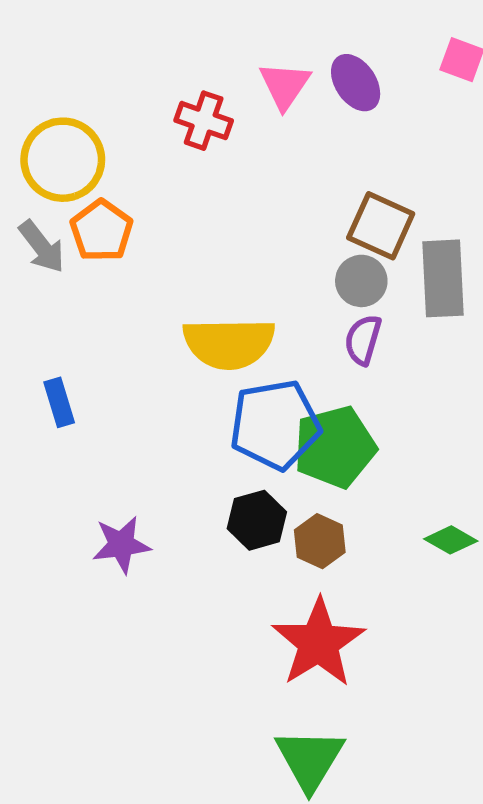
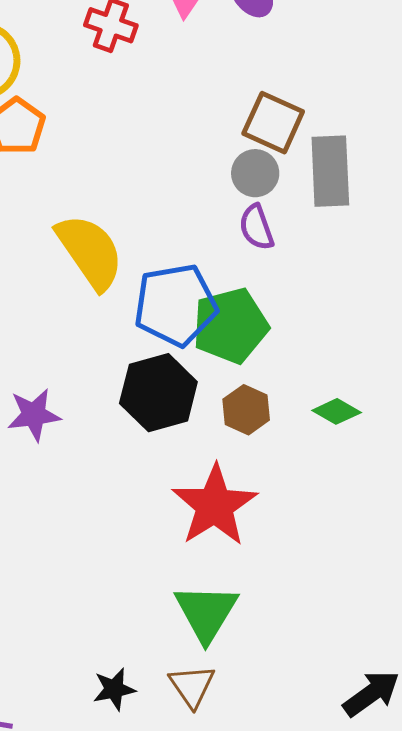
purple semicircle: (363, 340) -> (257, 227), turned -36
yellow semicircle: (229, 343) -> (90, 252), moved, turned -124
black hexagon: (257, 520) -> (158, 393), size x1.4
brown hexagon: (320, 541) -> (246, 410), moved

